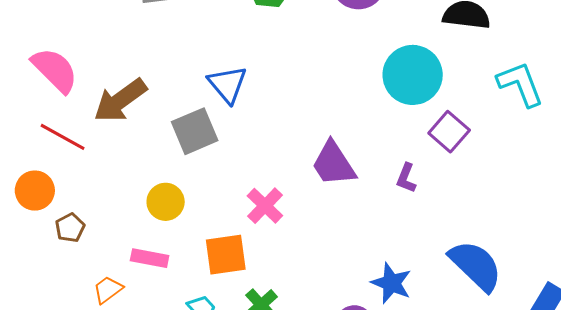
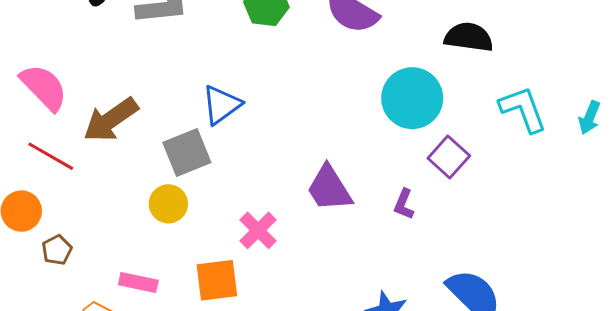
blue triangle: (227, 84) -> (221, 105), turned 33
yellow circle: (166, 202) -> (168, 204), moved

